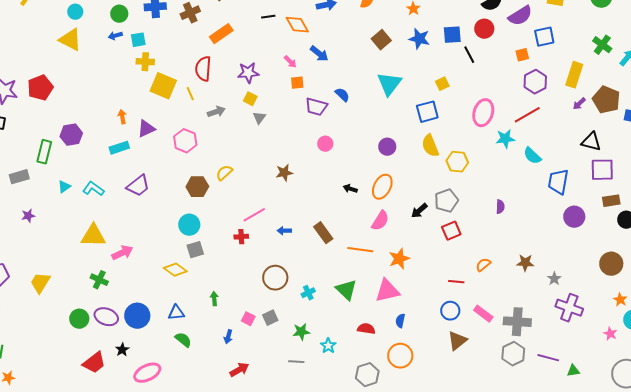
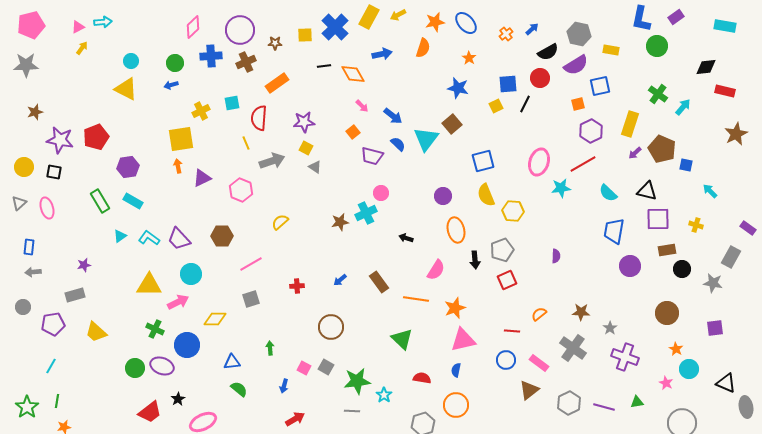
blue star: (419, 39) -> (458, 88), moved
cyan square: (138, 40) -> (232, 103), moved
brown square: (381, 40) -> (452, 124), moved
blue arrow: (319, 54) -> (393, 116), moved
black line: (469, 55) -> (525, 104), turned 54
yellow cross: (145, 62) -> (201, 111), turned -30
pink arrow: (290, 62) -> (362, 106), moved
orange square: (297, 83) -> (353, 132), turned -32
cyan triangle: (389, 84) -> (426, 139), moved
yellow square: (442, 84) -> (496, 106), moved
yellow square: (163, 86) -> (181, 139), moved, turned -32
gray arrow: (216, 112) -> (272, 161), size x1.4
gray triangle: (259, 118) -> (315, 167), turned -32
purple hexagon: (71, 135) -> (128, 167), moved
cyan rectangle: (119, 148) -> (133, 201), moved, turned 48
green rectangle: (44, 152) -> (100, 201), turned -45
cyan semicircle: (532, 156) -> (608, 193), moved
gray rectangle: (19, 177) -> (75, 295), moved
purple trapezoid: (138, 186) -> (179, 239), moved, turned 85
brown hexagon: (197, 187) -> (222, 236), moved
orange ellipse: (382, 187) -> (456, 230), moved, turned -40
black arrow: (419, 211) -> (475, 260), turned -54
pink line: (254, 215) -> (251, 264), moved
cyan circle: (189, 225) -> (191, 274), moved
blue arrow: (284, 231) -> (340, 280), turned -40
yellow diamond: (175, 270) -> (215, 319), moved, turned -35
yellow trapezoid: (40, 283) -> (96, 332), turned -80
pink triangle: (387, 291) -> (463, 340), moved
cyan cross: (308, 293) -> (366, 213), moved, size x1.5
blue circle: (137, 316) -> (187, 345), moved
gray square: (270, 318) -> (326, 367), turned -35
gray cross: (517, 322) -> (573, 348), moved, turned 32
green star: (301, 332) -> (357, 381), size x1.5
brown triangle: (457, 341) -> (529, 390), moved
green triangle: (573, 371) -> (637, 402), moved

